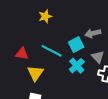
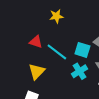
cyan square: (76, 45) -> (82, 50), turned 35
red triangle: (22, 54) -> (36, 42), moved

